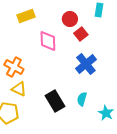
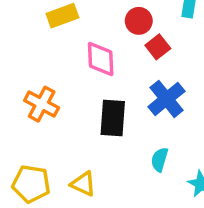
yellow triangle: (19, 89) -> (83, 184), moved
black rectangle: (55, 101) -> (113, 118), moved, turned 35

